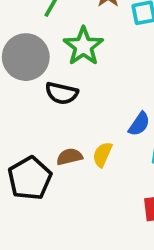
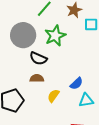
brown semicircle: (69, 157) -> (37, 78), moved

